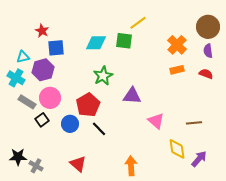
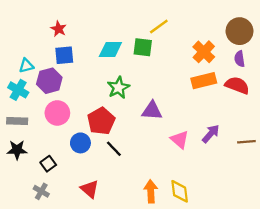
red star: (42, 31) -> (59, 29), moved
orange rectangle: (177, 70) -> (204, 81), size x1.5
red semicircle: (206, 74) -> (237, 85), size x1.5
gray rectangle: (27, 102) -> (17, 121), moved, turned -30
black square: (42, 120) -> (48, 164), moved
brown line: (194, 123) -> (246, 142), moved
yellow diamond: (177, 149) -> (180, 191), moved
black star: (18, 157) -> (17, 150), moved
purple arrow: (199, 159) -> (211, 134), moved

